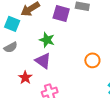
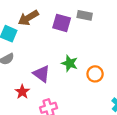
green star: (47, 40) -> (70, 63), moved

